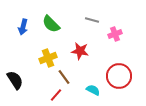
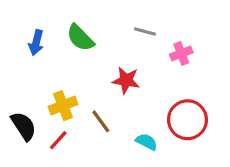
yellow cross: (48, 58) -> (63, 106), moved
red line: (56, 95) -> (58, 140), moved

